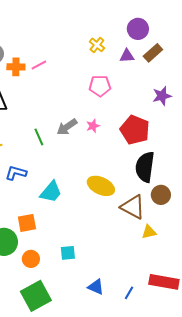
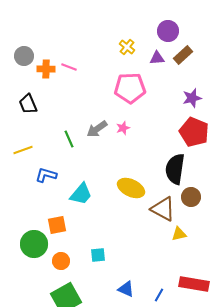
pink line: (39, 65) -> (69, 67), turned 49
pink pentagon: (100, 86) -> (130, 88), size x1.4
red pentagon: (135, 130) -> (194, 132), moved

